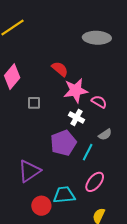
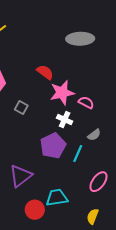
gray square: (34, 103) -> (21, 107), turned 32
pink ellipse: (95, 182) -> (98, 182), moved

